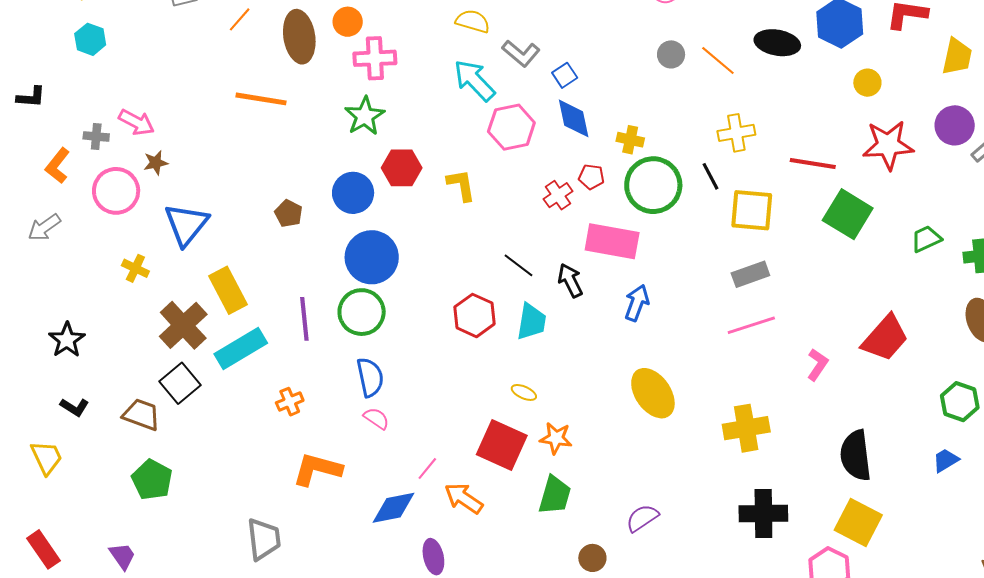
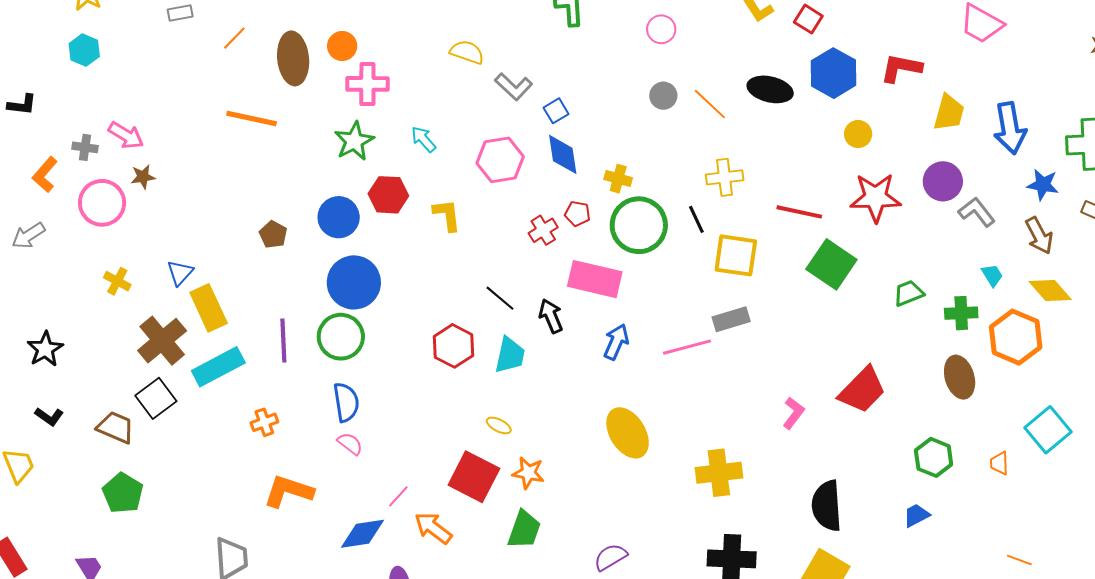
cyan arrow: (474, 80) -> (424, 139), moved, size x0.6
blue triangle: (186, 224) -> (180, 273), moved, size x0.6
pink line: (751, 325) -> (687, 347), moved

